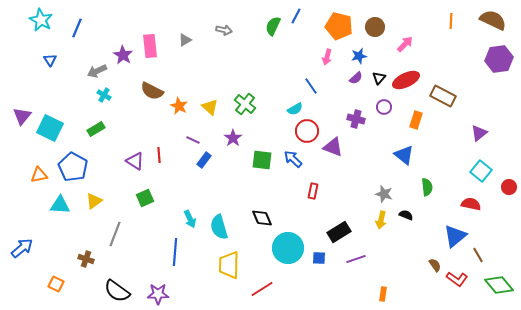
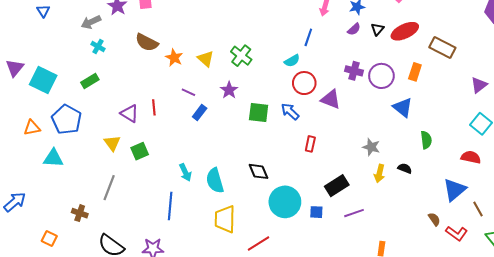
blue line: (311, 86) -> (308, 37), turned 54
purple circle: (384, 107) -> (381, 76), moved, size x1.6
gray star: (384, 194) -> (371, 147), moved
yellow triangle: (94, 201) -> (112, 143), moved, turned -30

